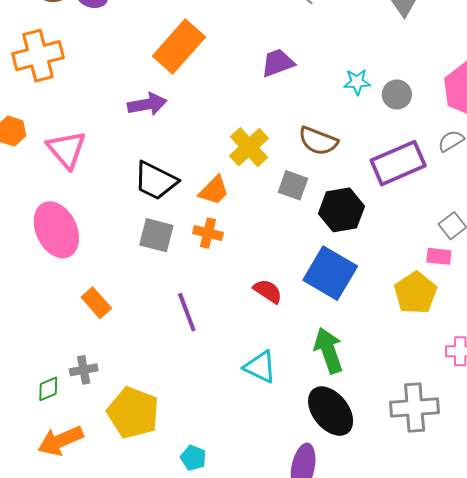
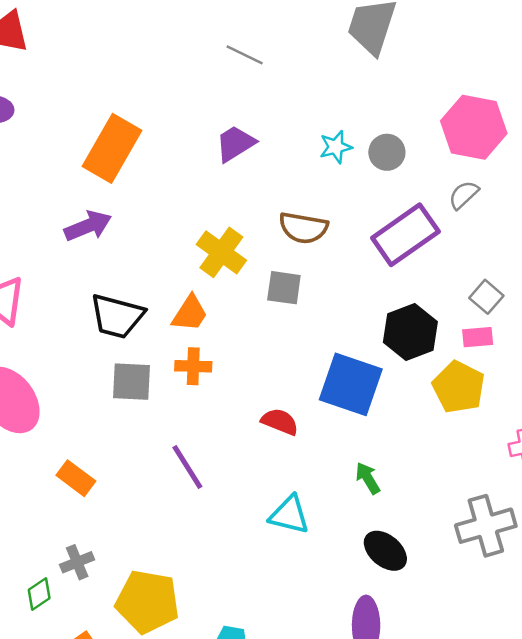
black hexagon: (341, 210) -> (410, 332), moved
green arrow: (328, 350) -> (368, 478), size x0.6
black ellipse: (331, 411) -> (385, 551), size x0.7

